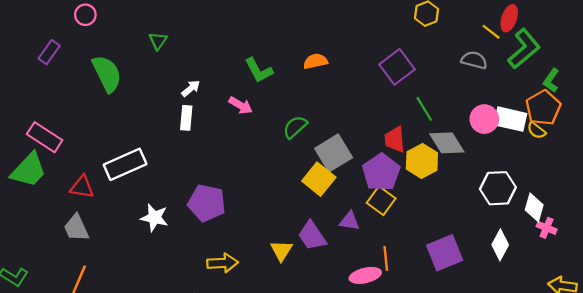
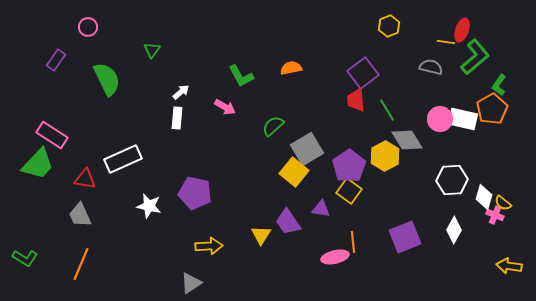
yellow line: (491, 32) -> (446, 42), turned -30
yellow semicircle: (536, 130) -> (503, 203), moved
red trapezoid: (395, 139) -> (356, 100), moved

